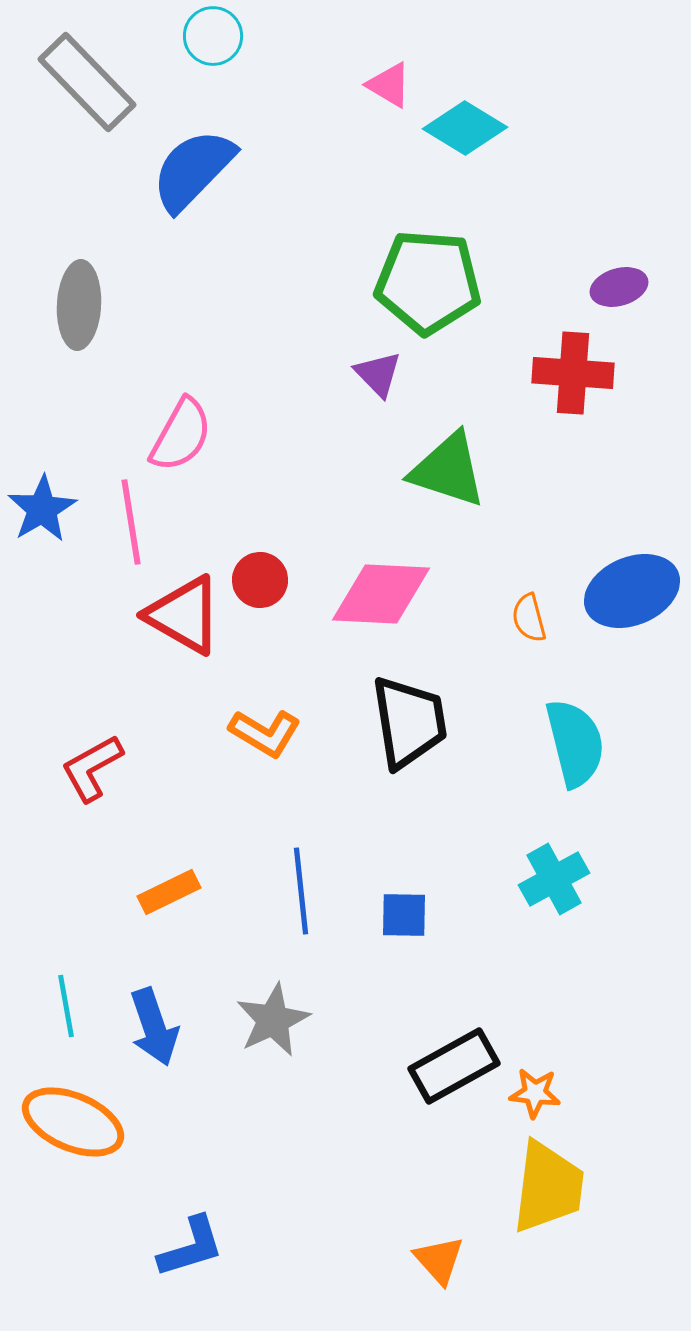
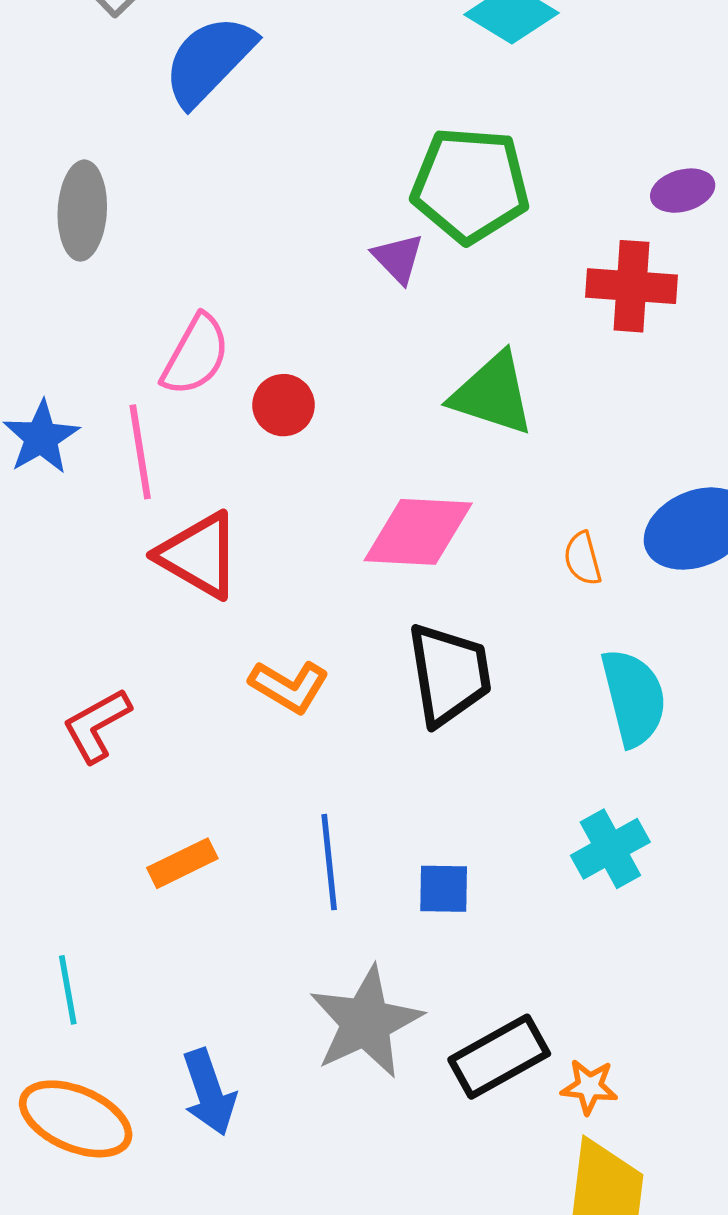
purple triangle: (378, 374) -> (398, 258), moved
red circle: (260, 580) -> (284, 405), moved
gray star: (273, 1020) -> (366, 1022), moved, size x1.4
blue arrow: (154, 1027) -> (209, 1092), moved

